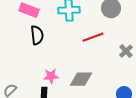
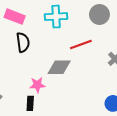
gray diamond: (81, 79) -> (59, 67), moved

